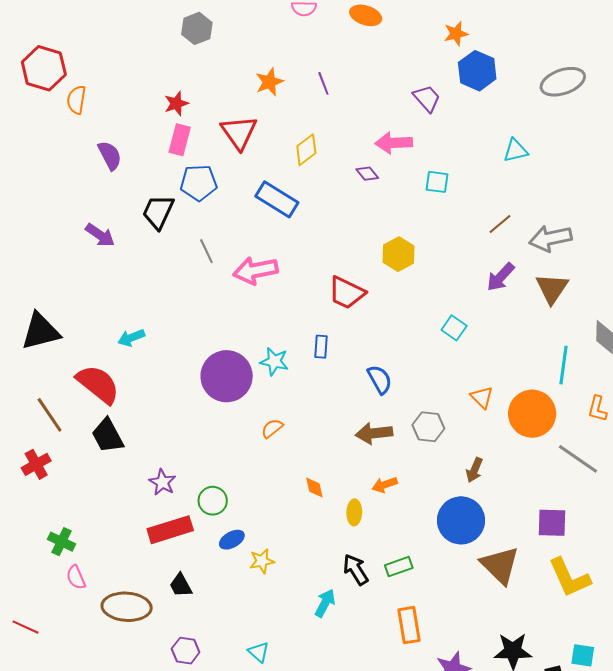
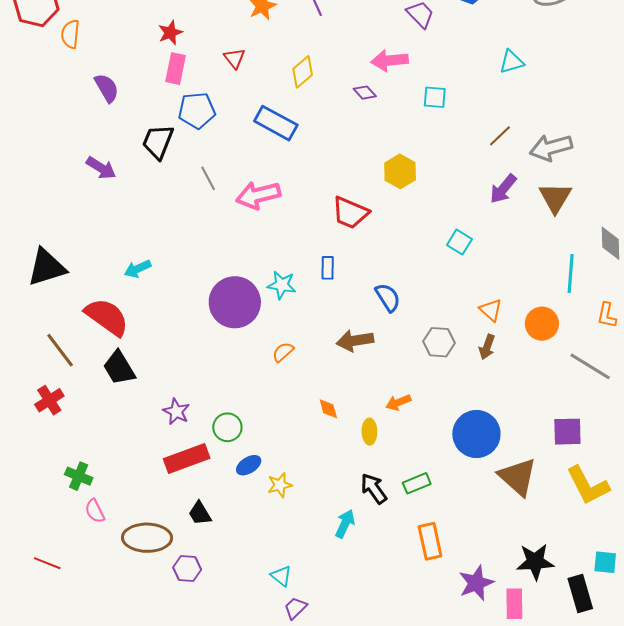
red triangle: (239, 133) -> (234, 58), size x0.6
orange circle: (532, 414) -> (542, 324), size x0.7
brown arrow: (374, 433) -> (355, 341), moved
brown arrow: (474, 470) -> (487, 347), moved
purple hexagon: (186, 651) -> (187, 569), moved

